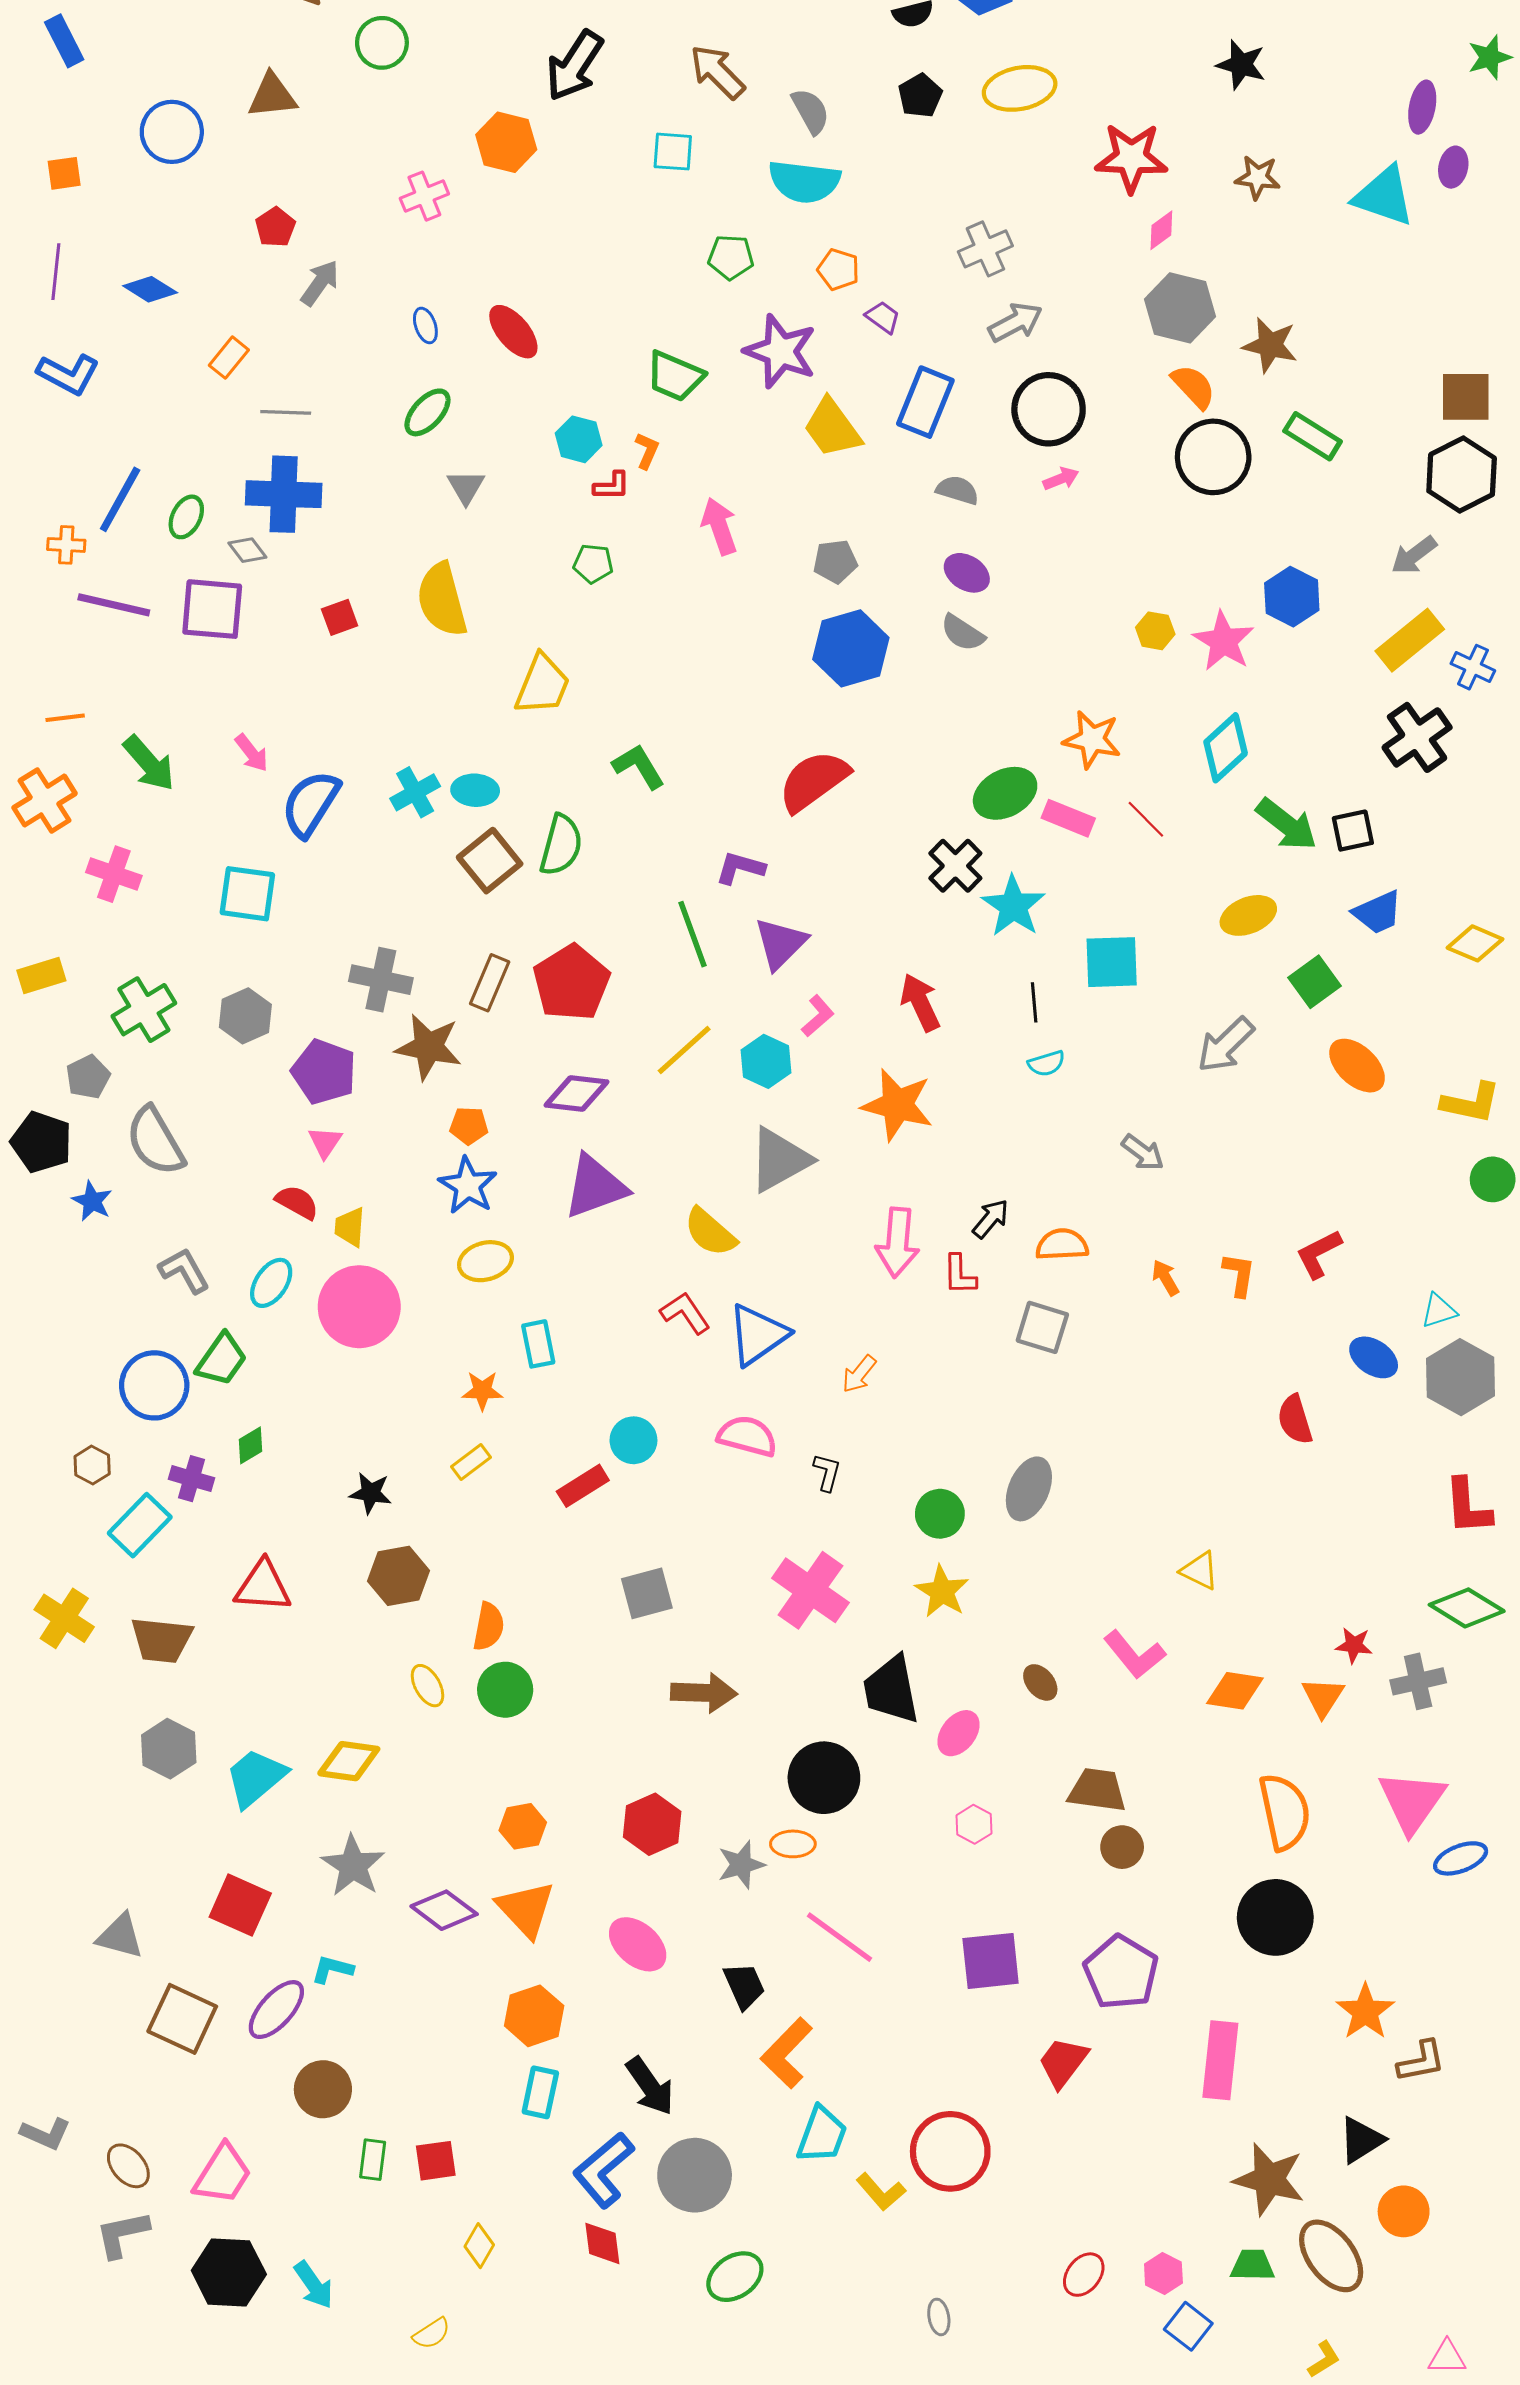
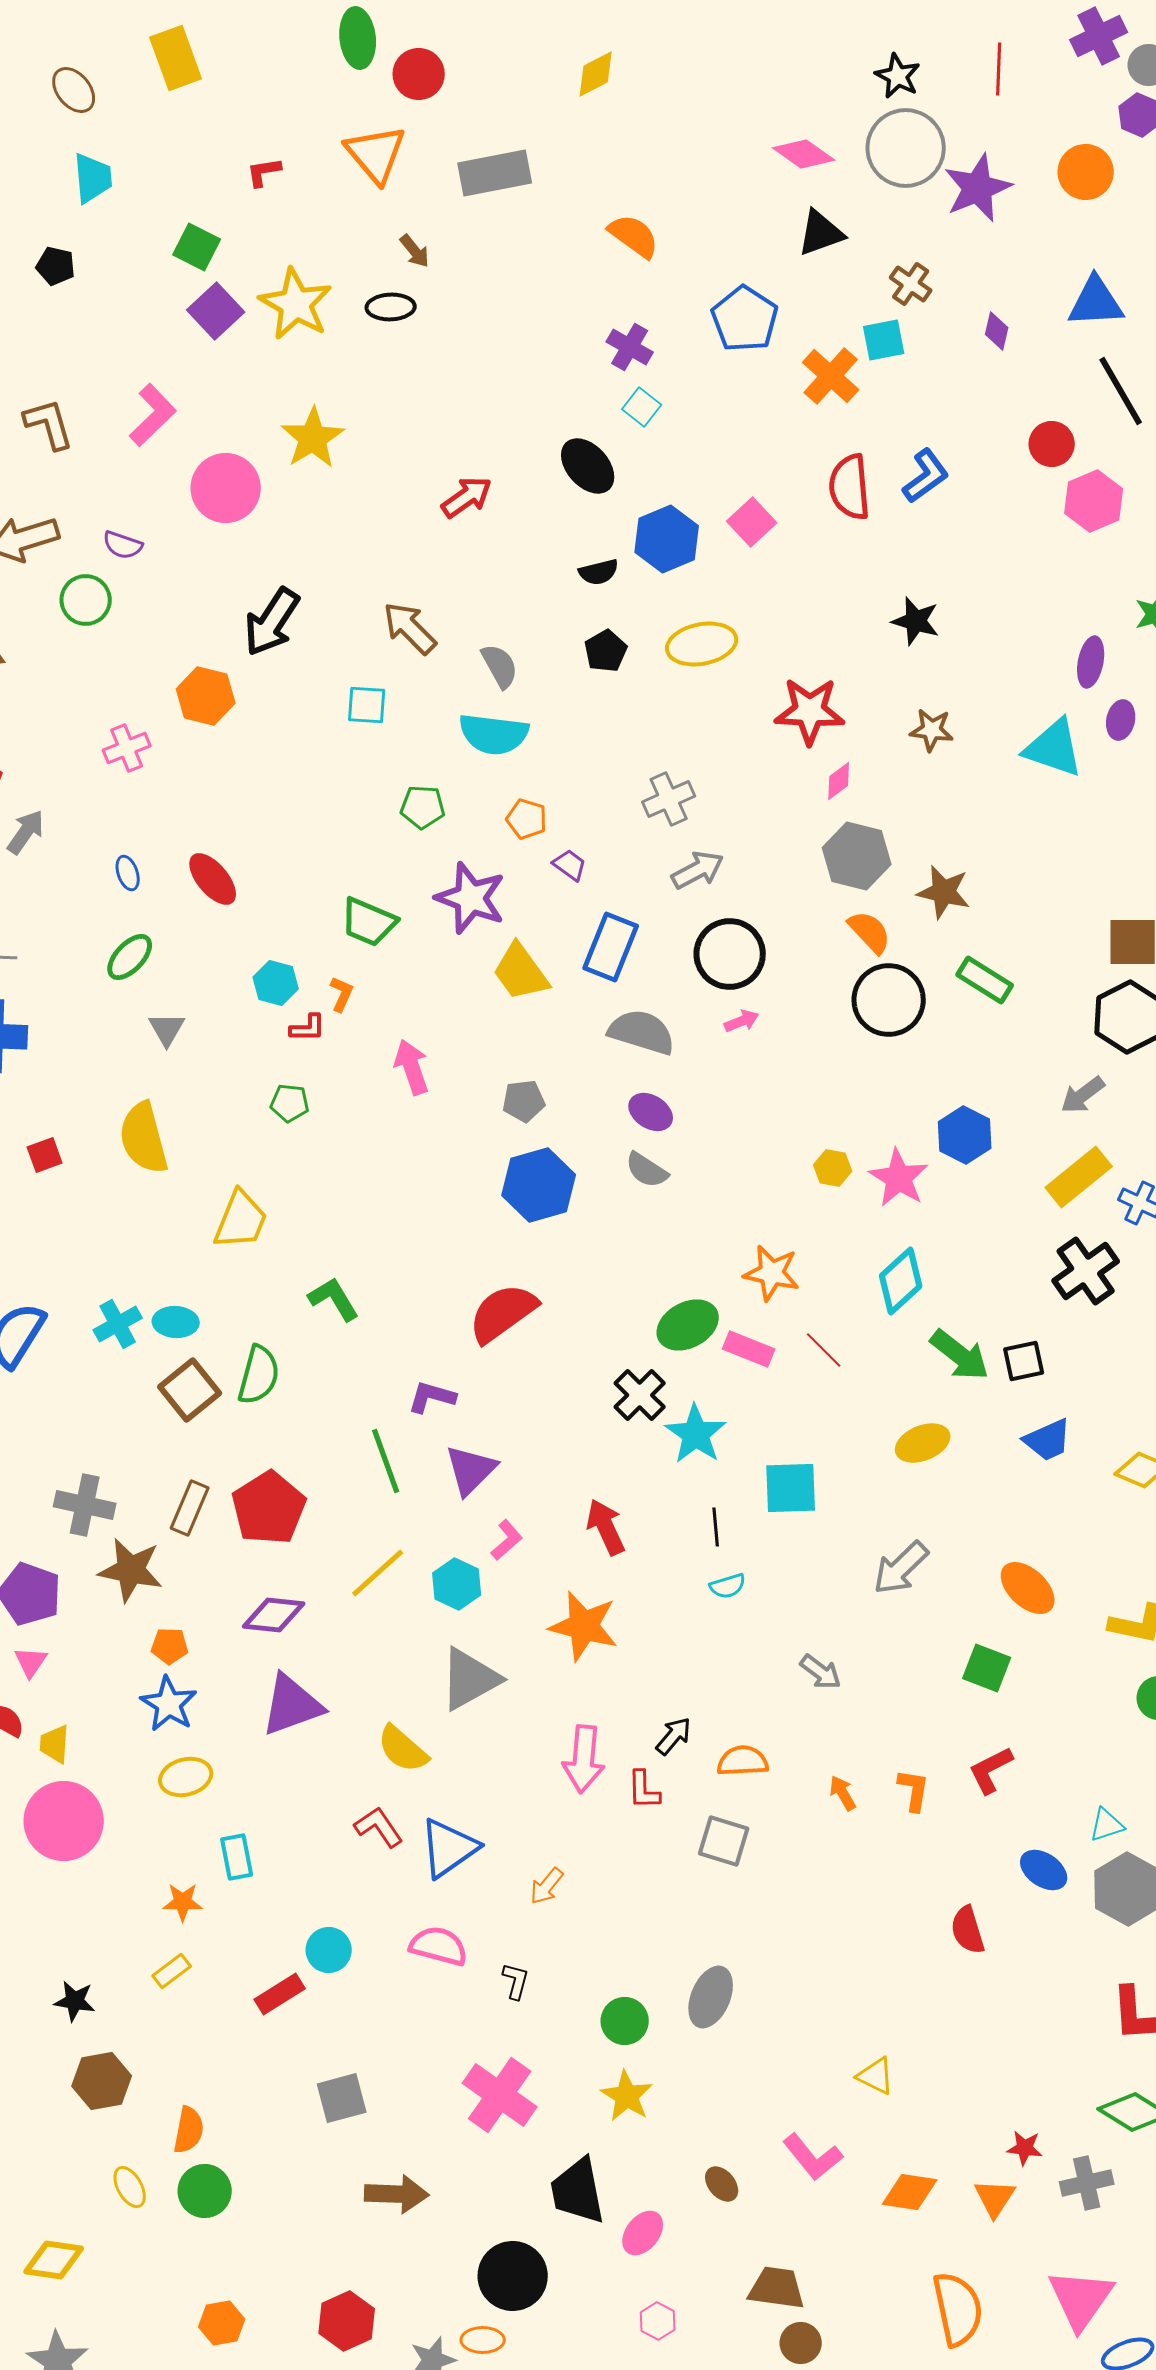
gray semicircle: (957, 490) -> (642, 1032), size x1.6
green square: (1315, 982) -> (987, 1668), moved, turned -33

